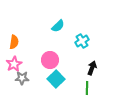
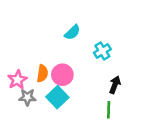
orange semicircle: (14, 42) -> (42, 73), moved
cyan square: (56, 79) -> (57, 97), moved

